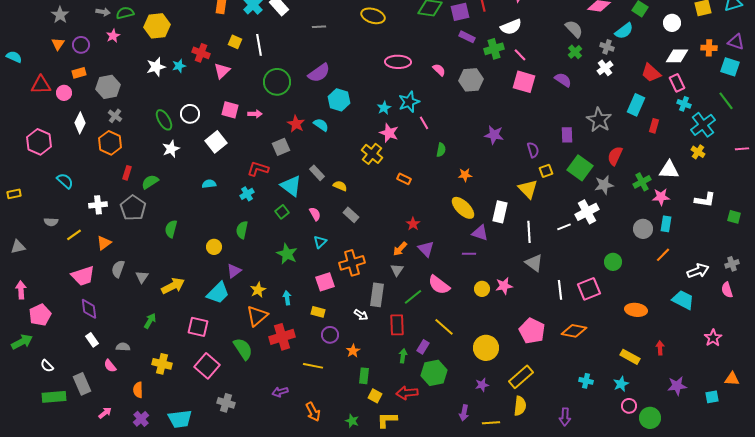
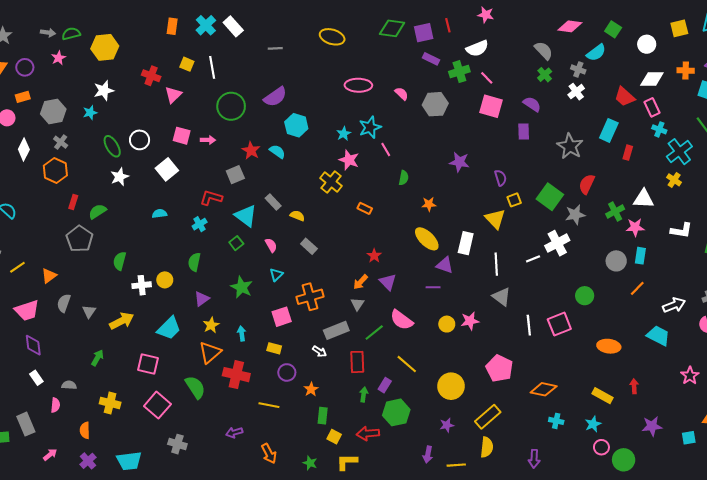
cyan star: (179, 66) -> (90, 113), moved
purple rectangle: (567, 135) -> (524, 132), moved
white cross: (98, 205) -> (142, 285), moved
purple triangle: (234, 271) -> (202, 299), moved
gray rectangle: (377, 295) -> (336, 330), turned 60
orange diamond: (574, 331) -> (544, 389), moved
red cross: (282, 337) -> (236, 375), turned 30
pink semicircle: (110, 366) -> (55, 405), turned -136

